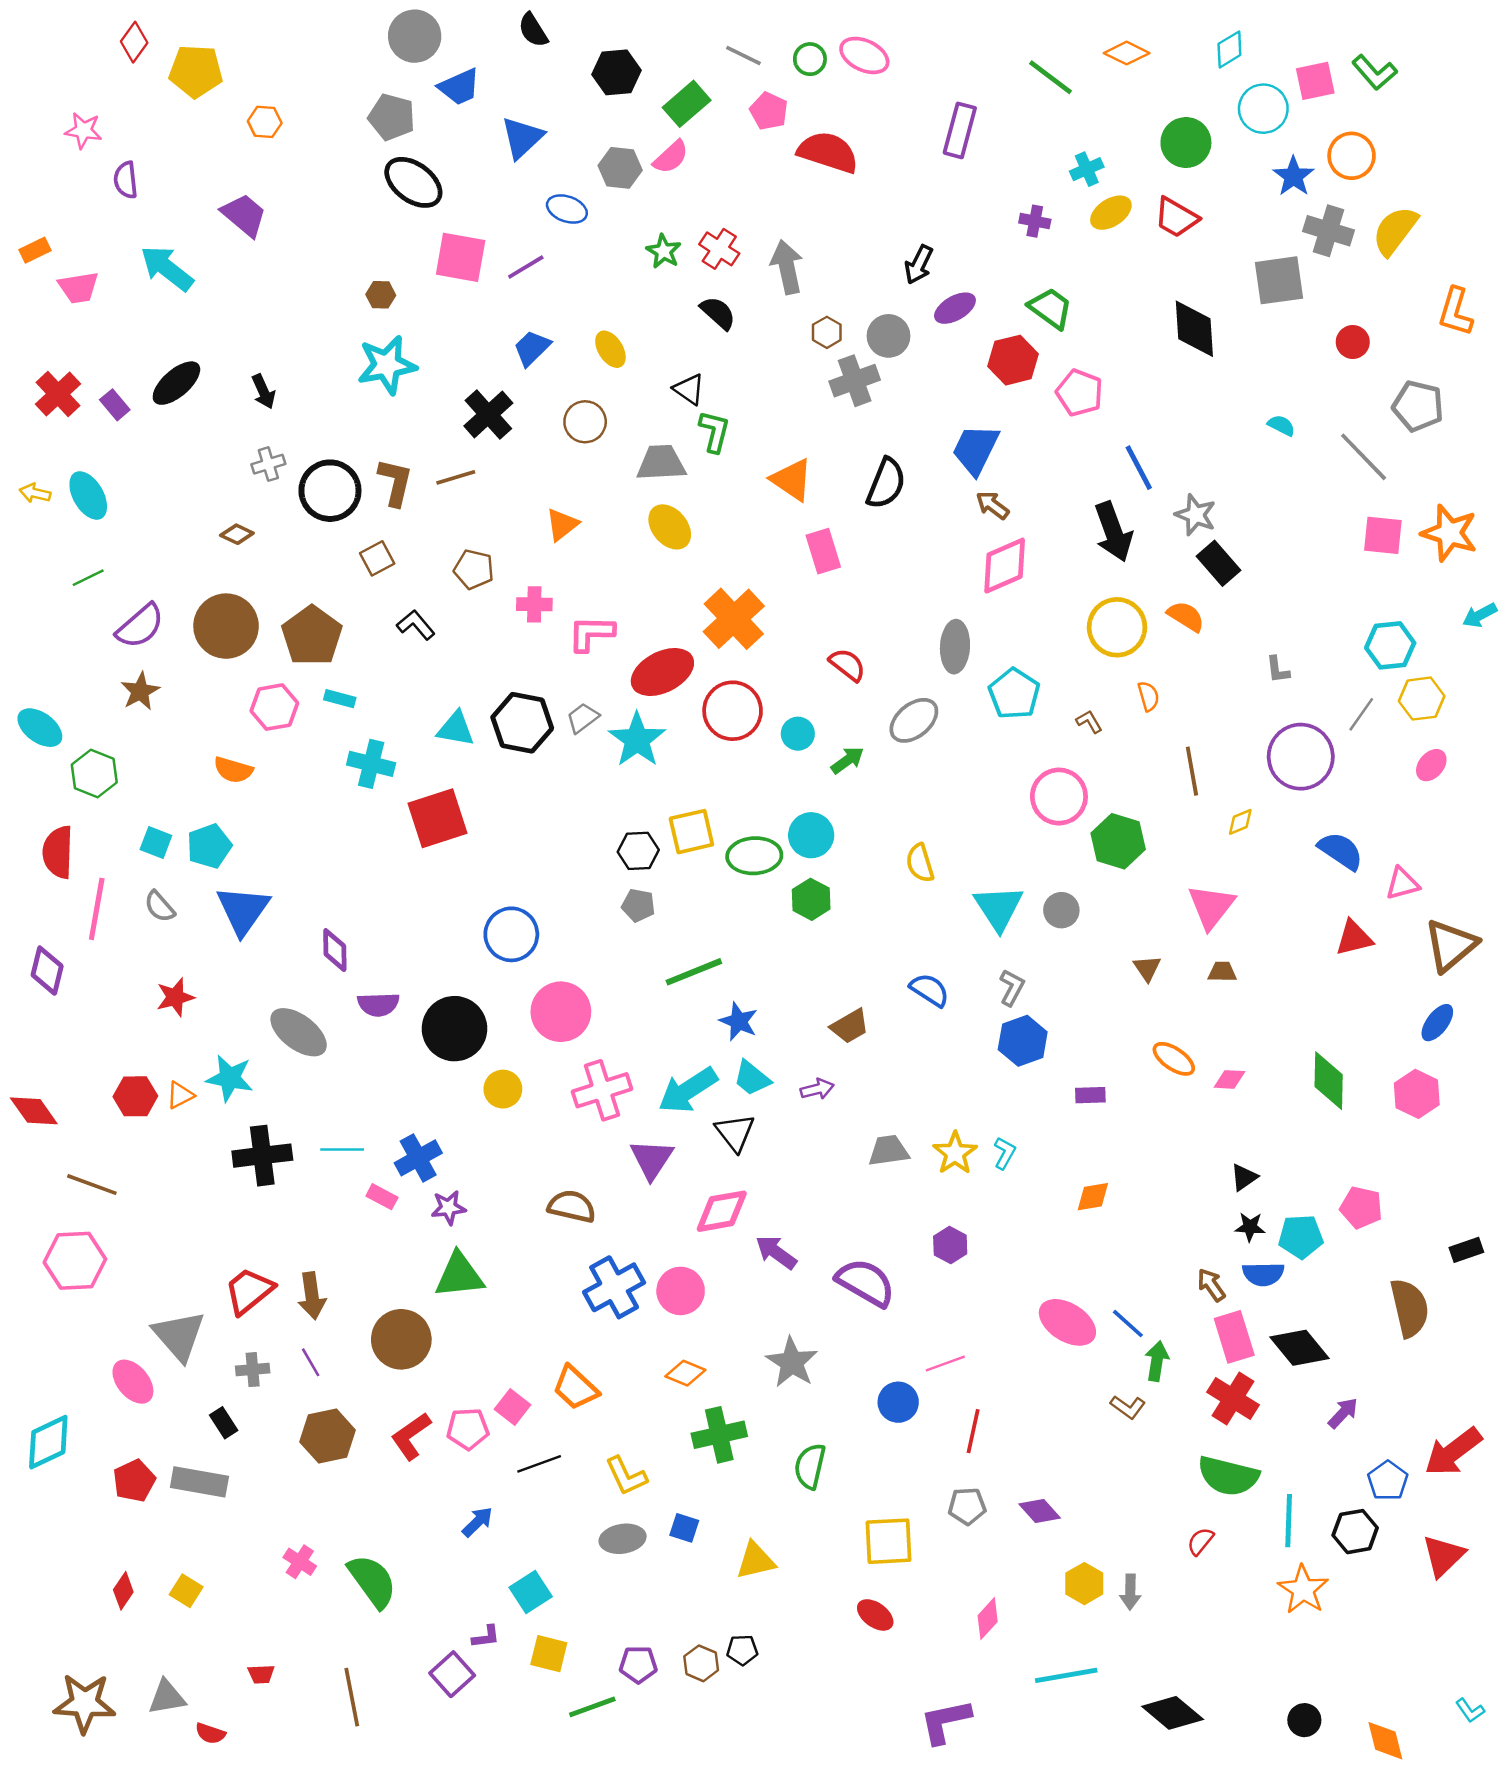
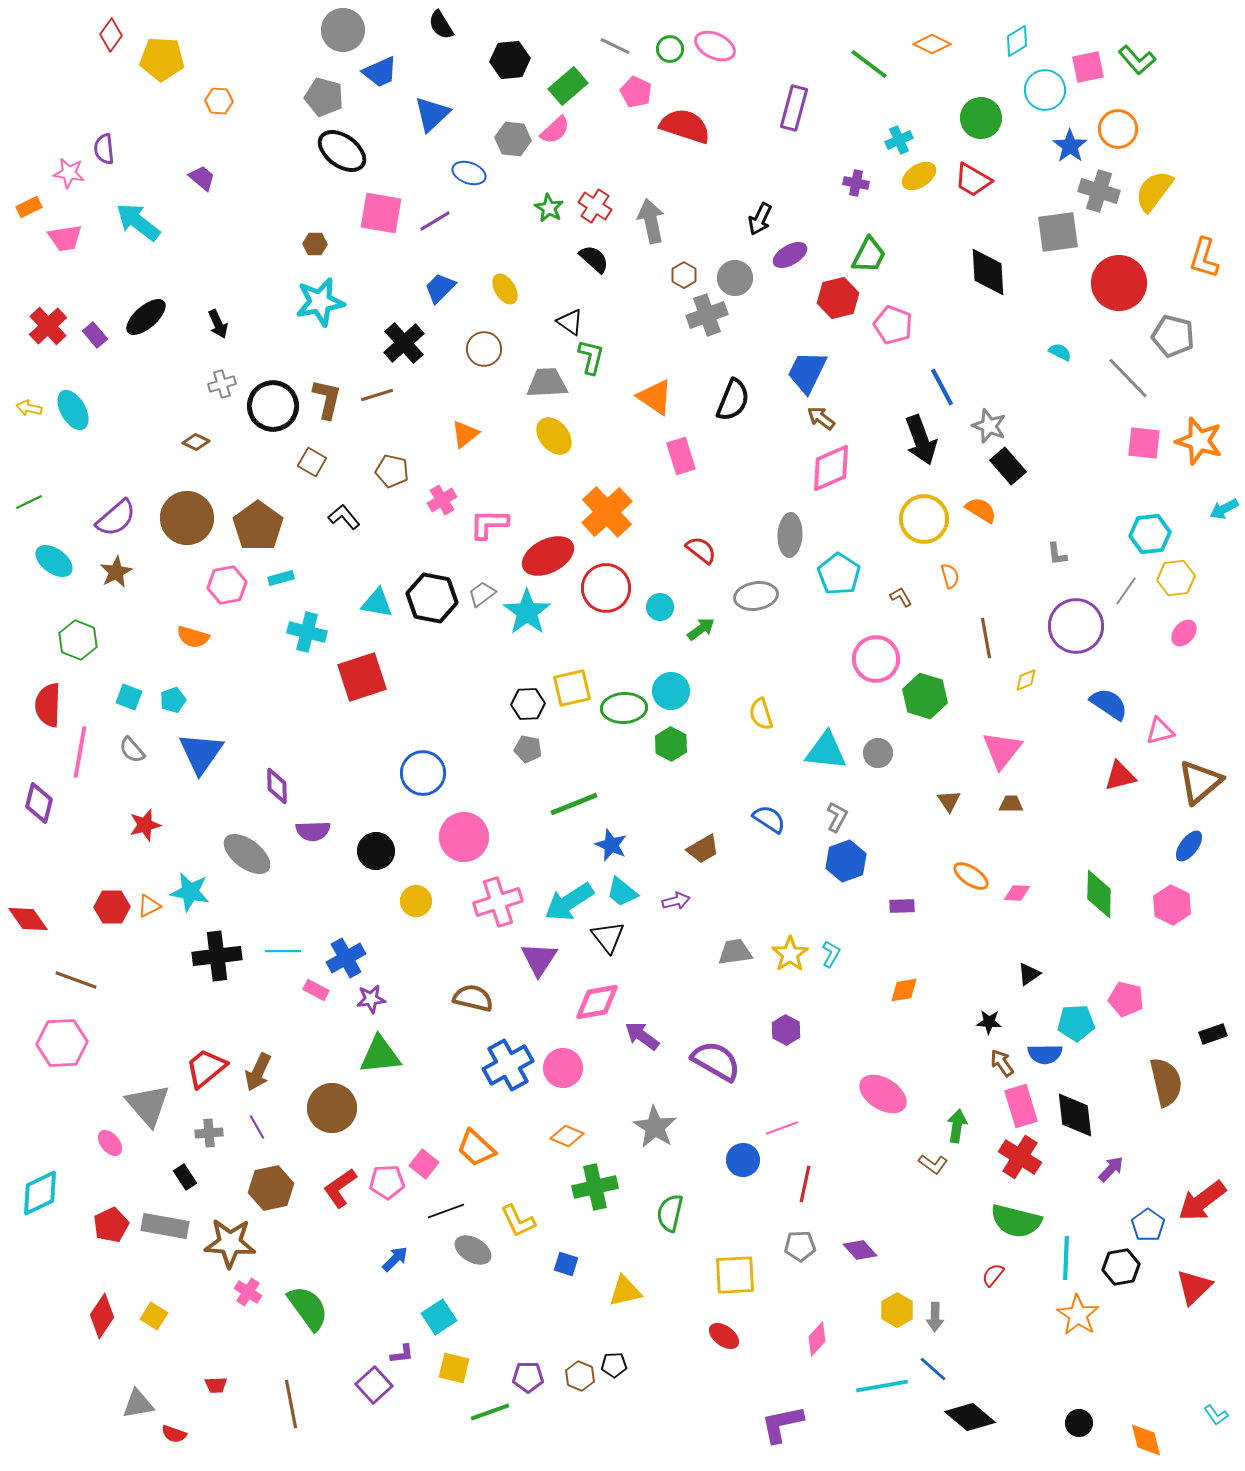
pink star: (83, 130) -> (69, 173), moved
purple trapezoid: (244, 215) -> (202, 178), size x0.7
green trapezoid: (1050, 308) -> (869, 255), turned 81
red circle: (1353, 342) -> (1119, 283), size x2.0
brown square: (377, 558) -> (312, 462), turned -32
green line: (88, 578) -> (29, 502), moved
pink cross: (534, 604) -> (442, 500), turned -32
cyan rectangle: (340, 699) -> (281, 578), turned -30
gray ellipse: (914, 720) -> (756, 596), turned 30
cyan ellipse: (40, 728) -> (54, 561), moved
cyan pentagon: (209, 846) -> (173, 700), size x0.7
cyan triangle: (999, 908) -> (826, 751), turned -51
black circle: (455, 1029) -> (376, 851), size x0.7
black star: (1250, 1227) -> (989, 1022), moved
brown arrow: (312, 1296) -> (258, 1072), turned 33
blue line: (1128, 1324) -> (933, 1369), moved
black diamond: (1300, 1348) -> (1075, 1115), turned 33
pink ellipse: (133, 1382) -> (110, 1143), size x0.7
gray ellipse: (623, 1539) -> (473, 1250), moved, turned 39
red diamond: (123, 1591) -> (102, 1316), size x1.4
brown star: (85, 1703) -> (230, 1243), moved

